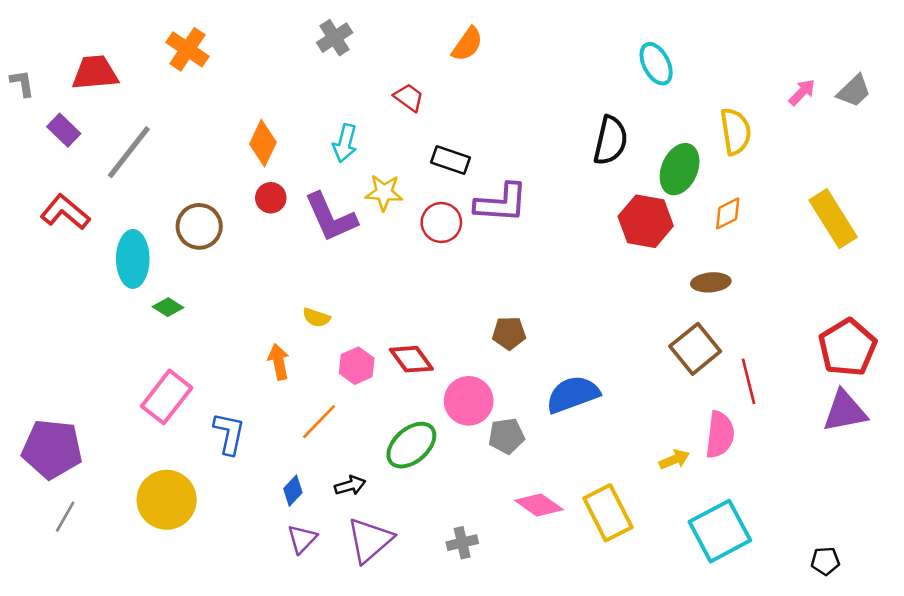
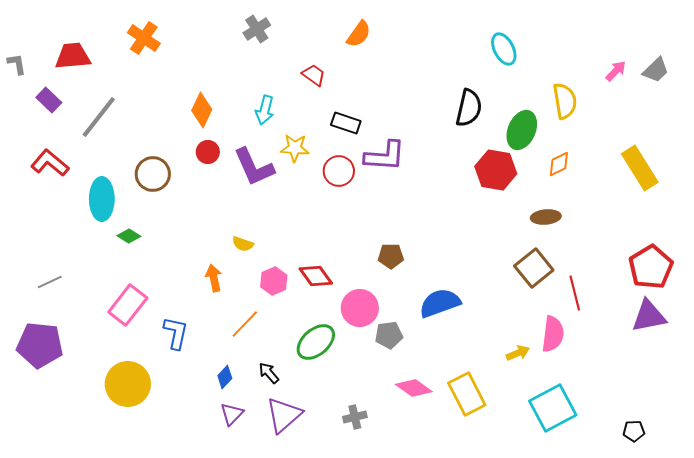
black arrow: (350, 485) -> (269, 373), turned -115
gray line: (65, 517) -> (50, 282), moved, turned 35

